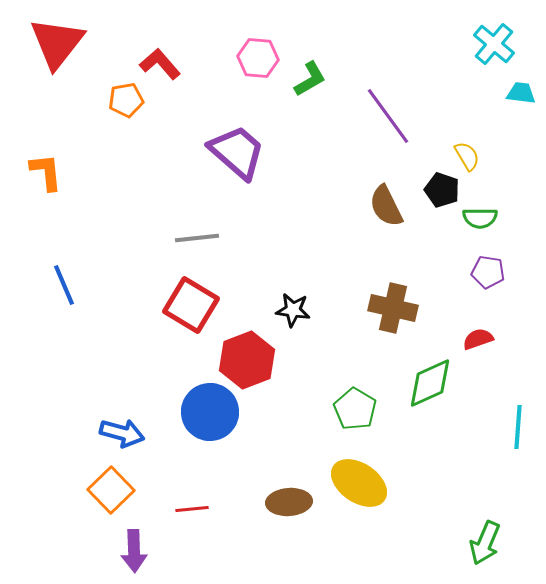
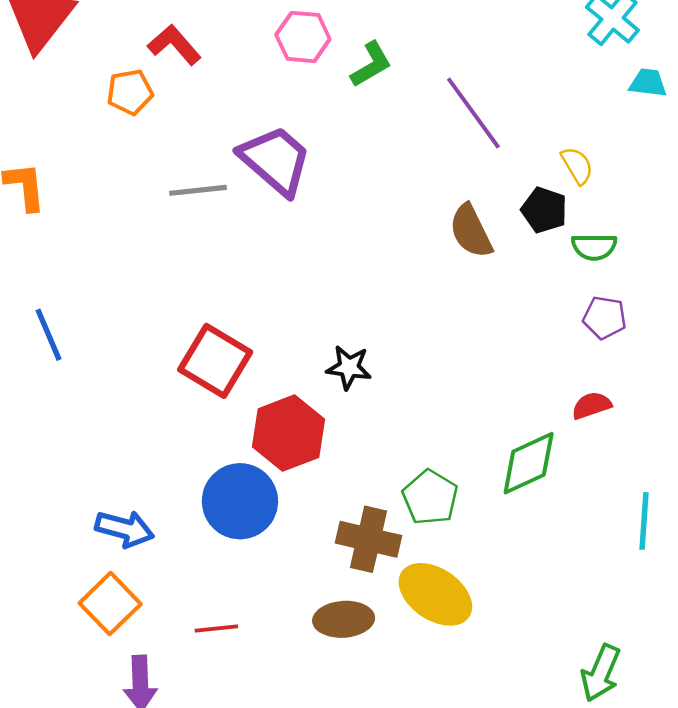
gray line: (197, 238) -> (198, 190), moved
brown cross: (393, 308) -> (369, 539), moved

